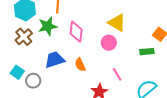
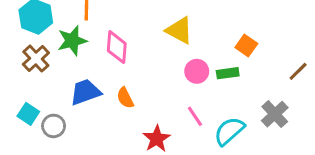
pink circle: (109, 43) -> (197, 71), moved
pink line: (117, 74) -> (195, 116), moved

